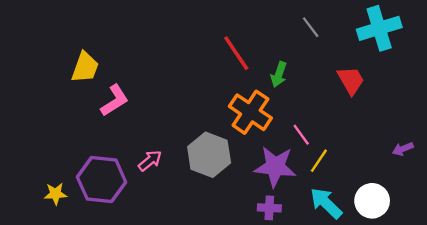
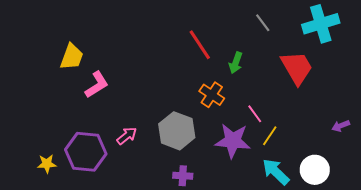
red trapezoid: (351, 80) -> (297, 68), size x1.4
orange cross: (250, 112) -> (212, 95), size x0.7
purple cross: (269, 208) -> (183, 176), moved

